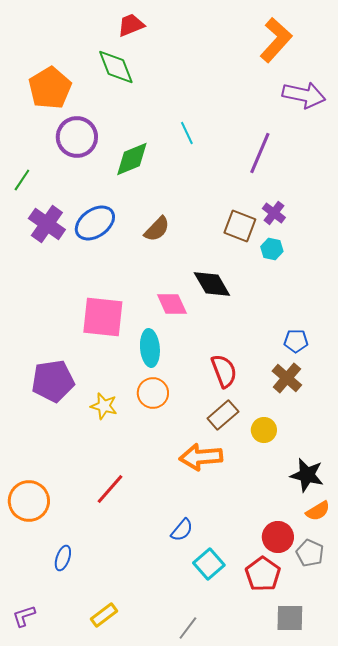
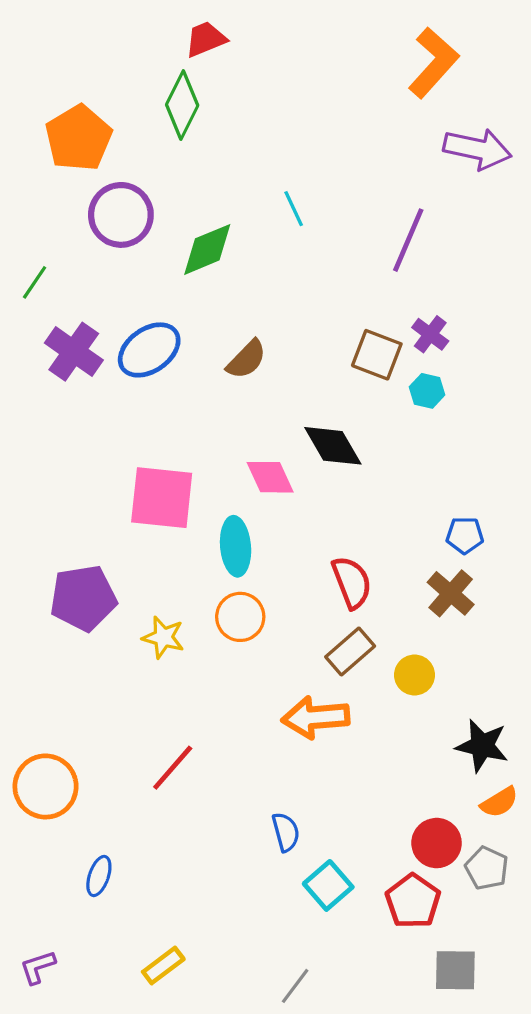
green diamond: (116, 67) -> (182, 105), turned 48
blue semicircle: (182, 530) -> (286, 832), turned -55

